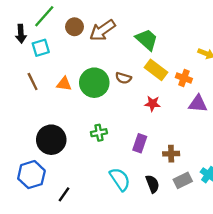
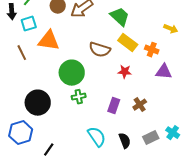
brown semicircle: (123, 78) -> (100, 50), size x1.5
green circle: (94, 83) -> (72, 73), moved
orange triangle: (64, 84) -> (49, 41), moved, size x1.6
brown cross: (171, 154) -> (140, 105), moved, turned -32

